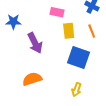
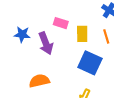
pink rectangle: (57, 12) -> (61, 23), moved
blue star: (13, 22) -> (22, 34), moved

